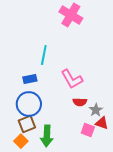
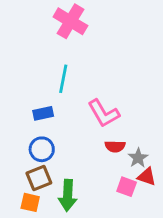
pink cross: (71, 15) -> (70, 21), moved
blue circle: (29, 104) -> (42, 149), size x0.7
orange square: (21, 141) -> (30, 202), turned -32

